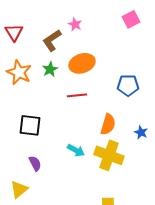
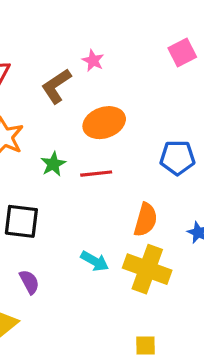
green star: (50, 69) -> (53, 164), moved

